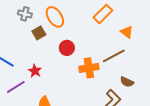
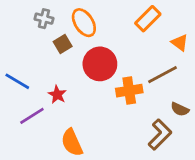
red circle: (67, 48) -> (100, 64), size x1.6

